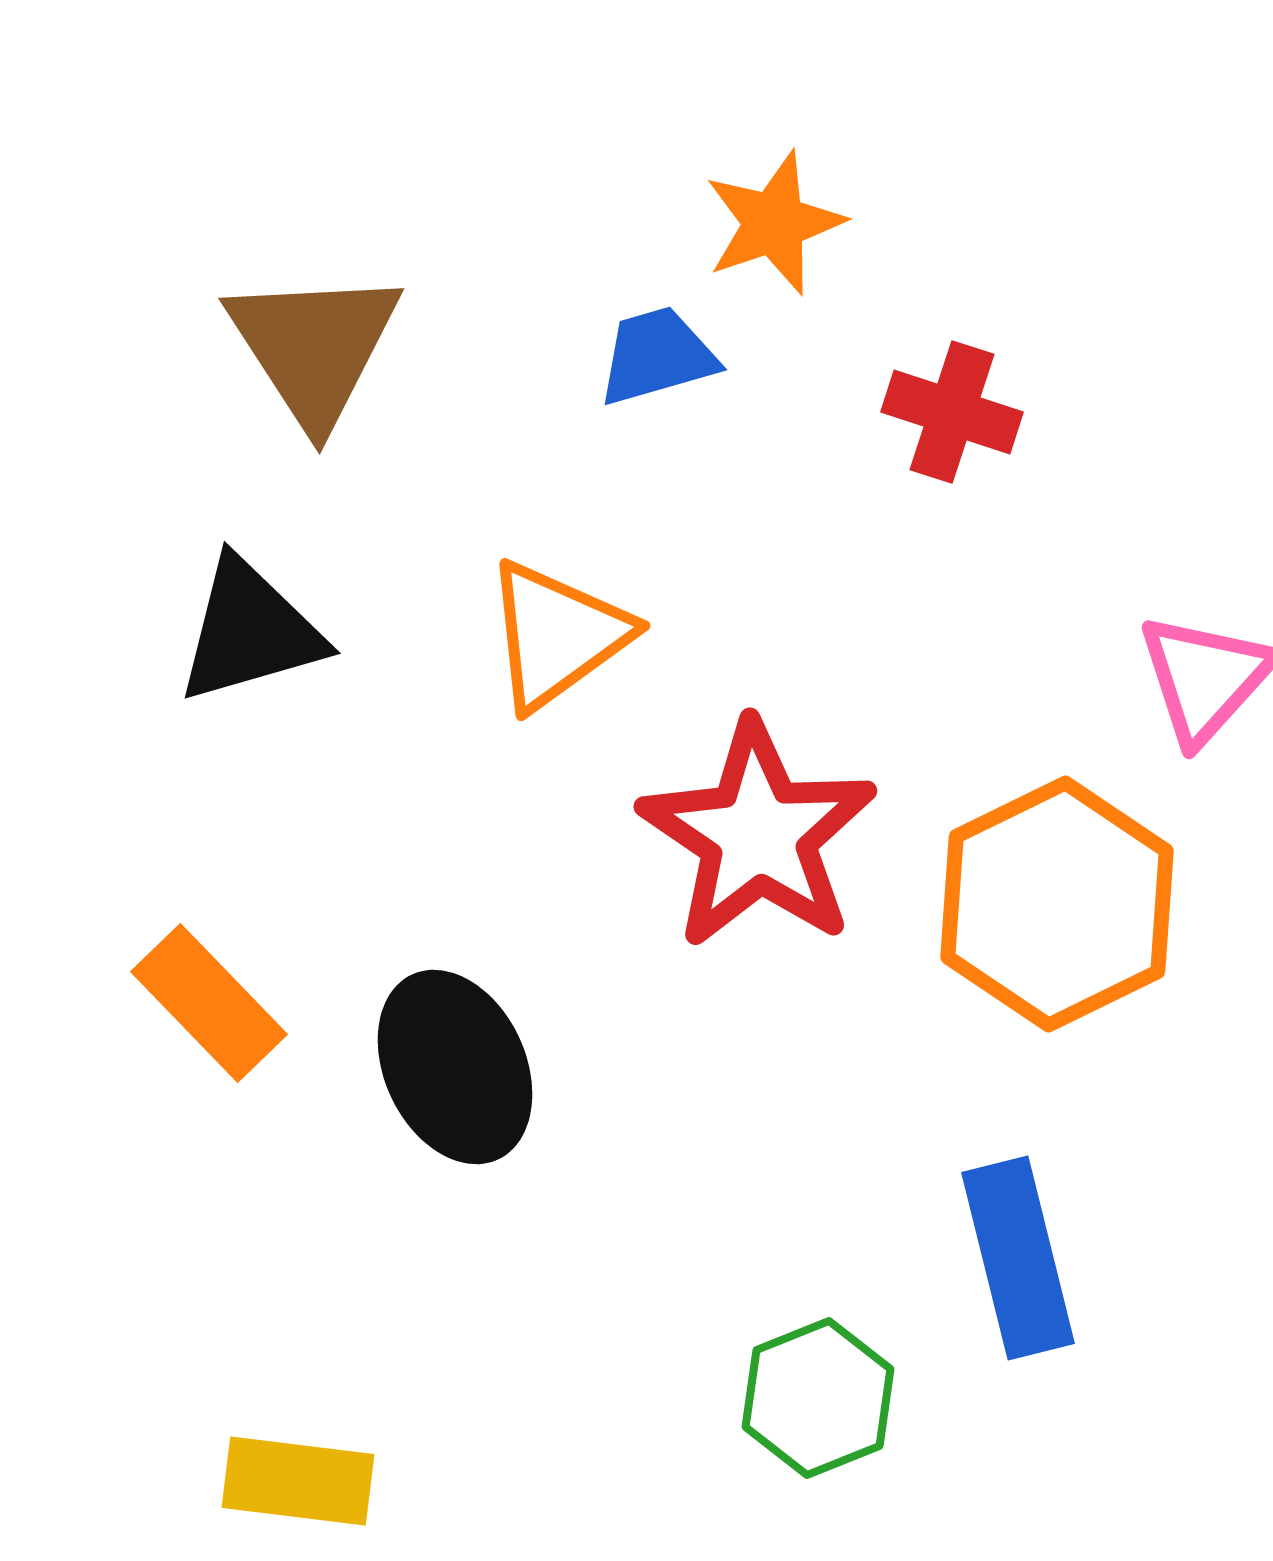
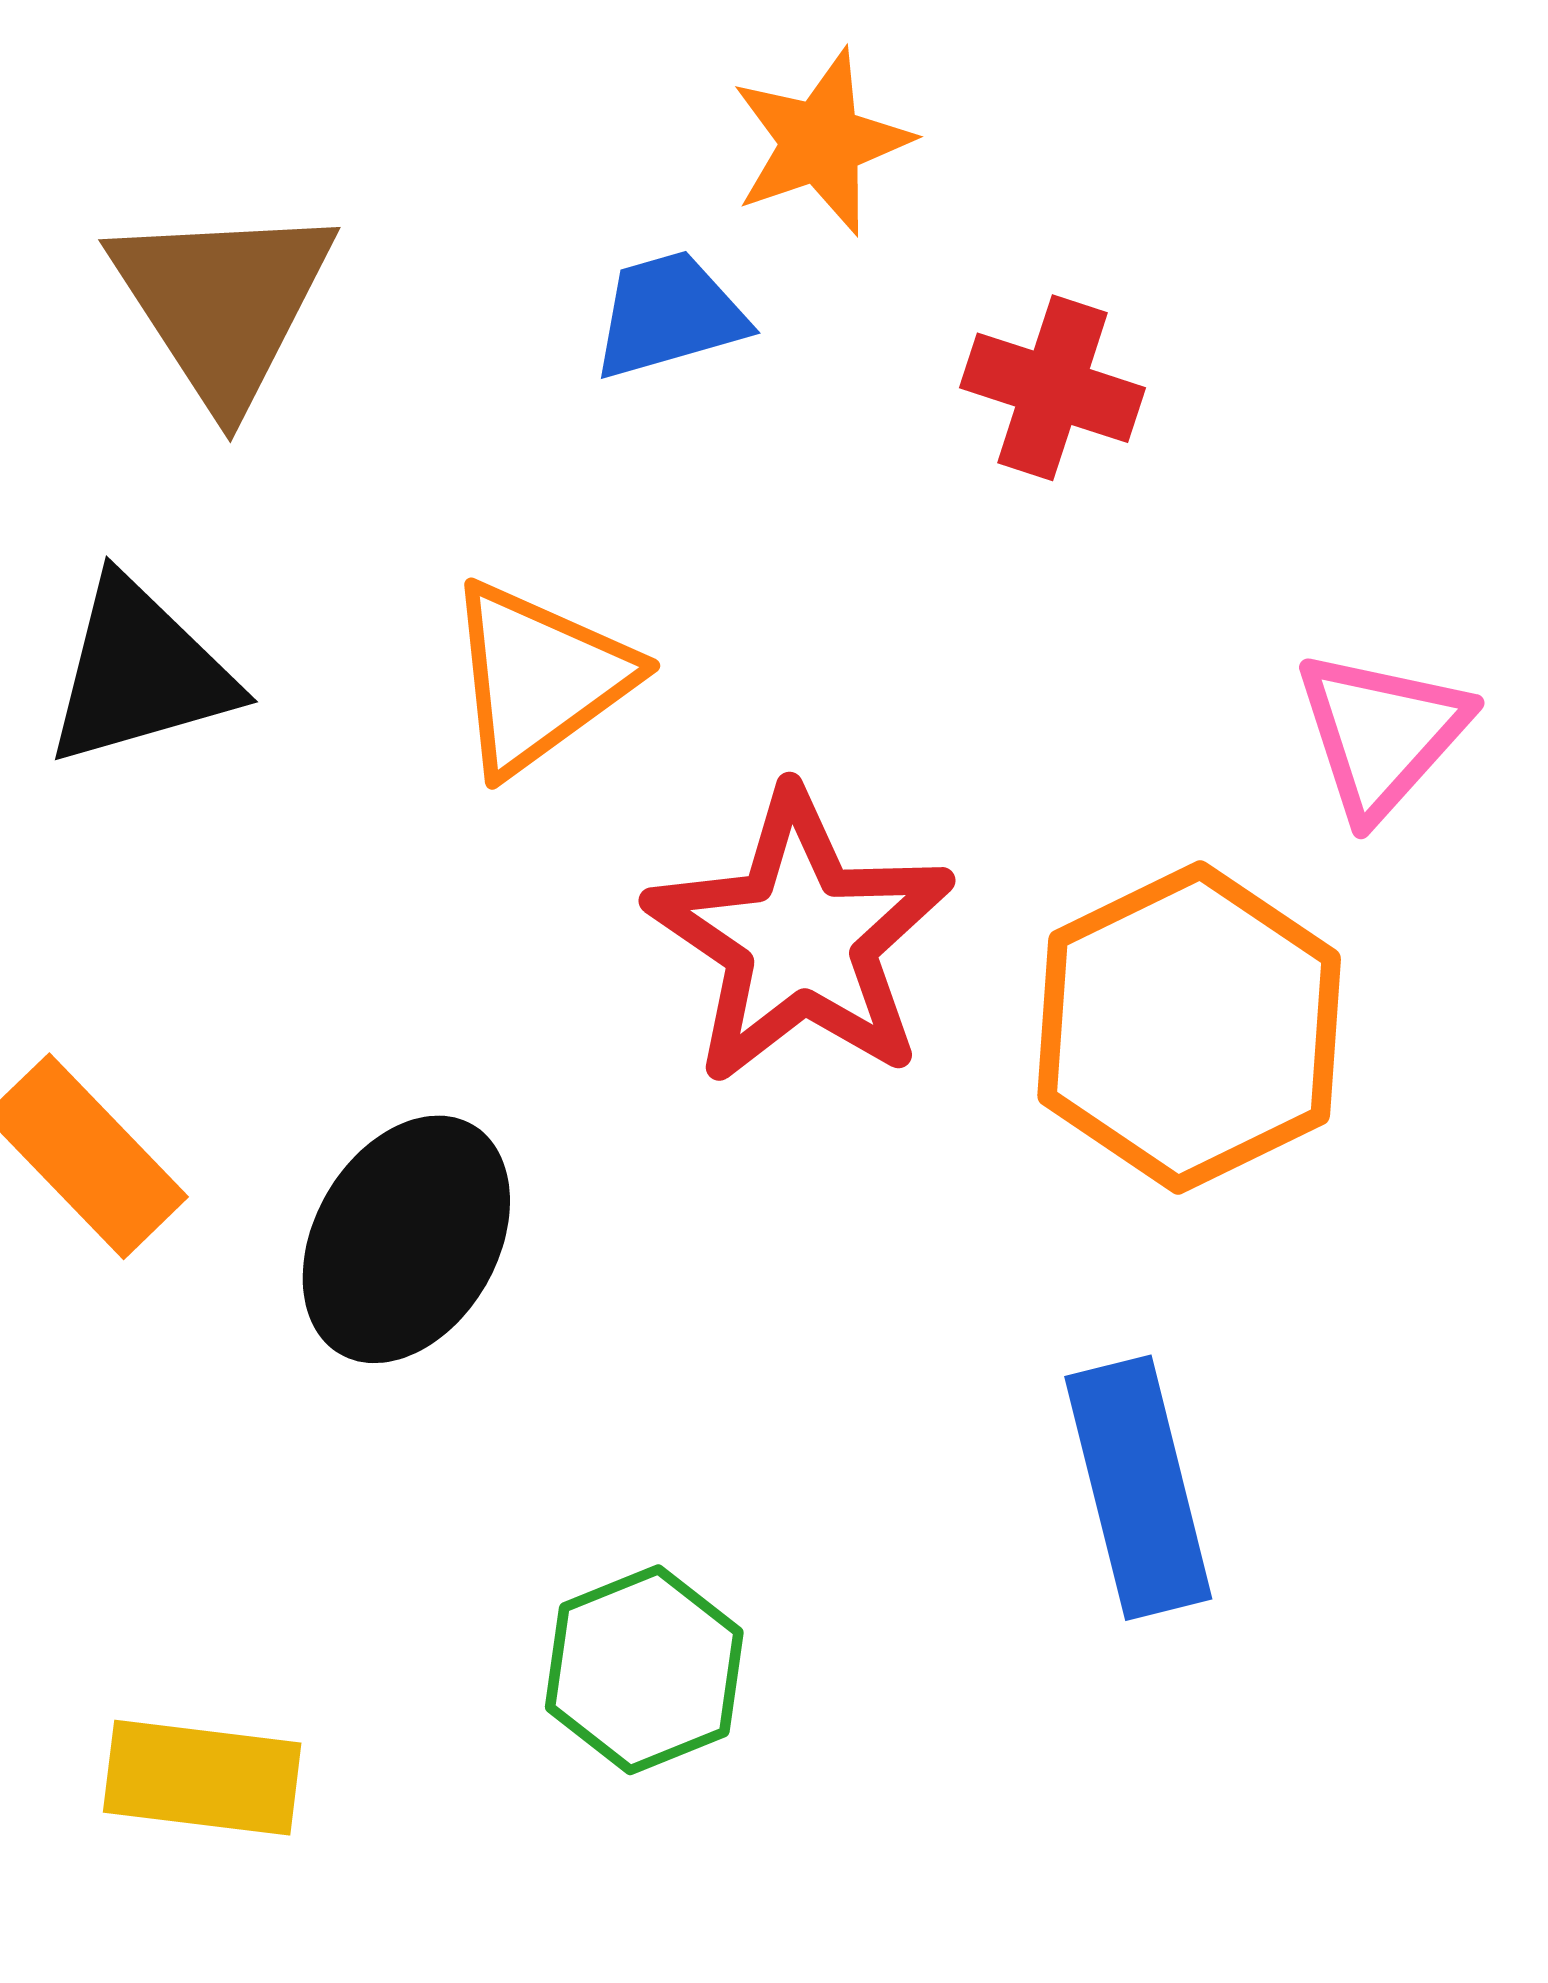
black ellipse: (455, 1067) -> (406, 1239), turned 55
green hexagon: (818, 1398) -> (644, 1670), moved

